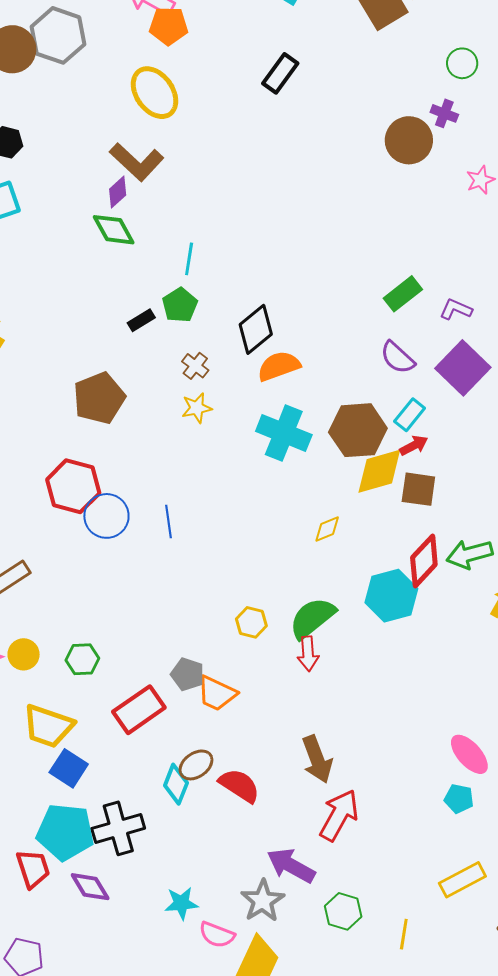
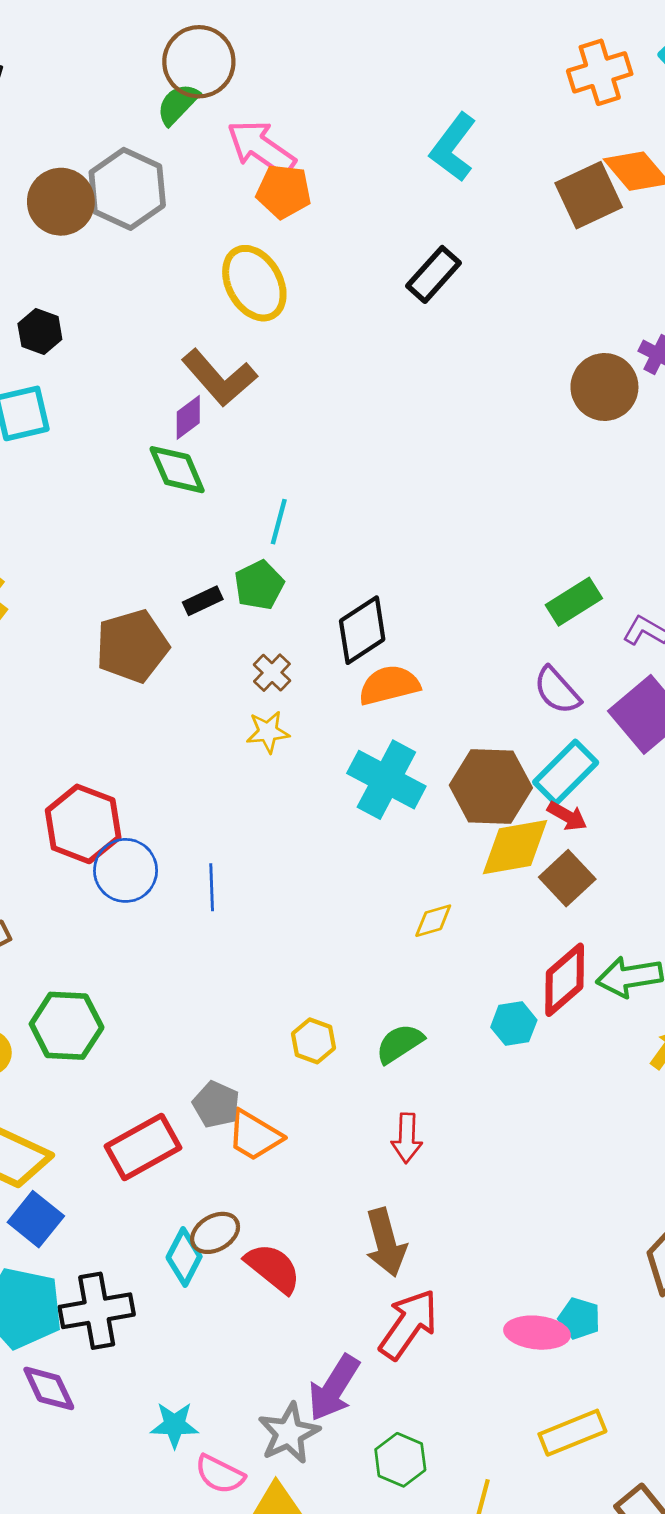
brown pentagon: (99, 398) -> (132, 646), moved
cyan rectangle: (410, 415) -> (566, 772), size x1.4
red arrow: (414, 445) -> (567, 816), turned 52
brown square: (418, 489) -> (567, 878), turned 33
cyan hexagon: (391, 596) -> (514, 1024), size x0.6
green semicircle: (312, 618) -> (400, 1044), size x0.7
red arrow: (308, 654) -> (407, 1138), moved
green hexagon: (82, 659) -> (67, 1026), moved, size x1.5
pink ellipse: (469, 754) -> (537, 1333), moved, turned -48
purple arrow: (291, 866) -> (334, 1388), turned -93

